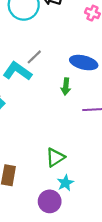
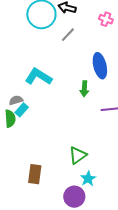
gray line: (34, 57) -> (68, 35), moved
blue ellipse: (84, 63) -> (100, 66), turned 65

